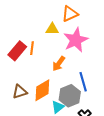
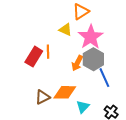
yellow triangle: (52, 29) -> (65, 30), turned 32
orange diamond: (42, 90) -> (65, 92), turned 40
gray hexagon: (70, 96) -> (93, 59), moved

